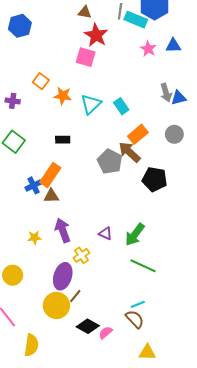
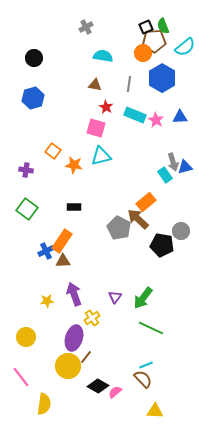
cyan rectangle: (136, 20) -> (135, 115), moved
red star: (96, 35) -> (106, 107), size x0.6
cyan triangle: (91, 104) -> (101, 156), moved, turned 30
cyan rectangle: (121, 106) -> (165, 175), moved
gray circle: (174, 134) -> (181, 231), moved
purple triangle: (105, 233) -> (115, 297), turned 40

